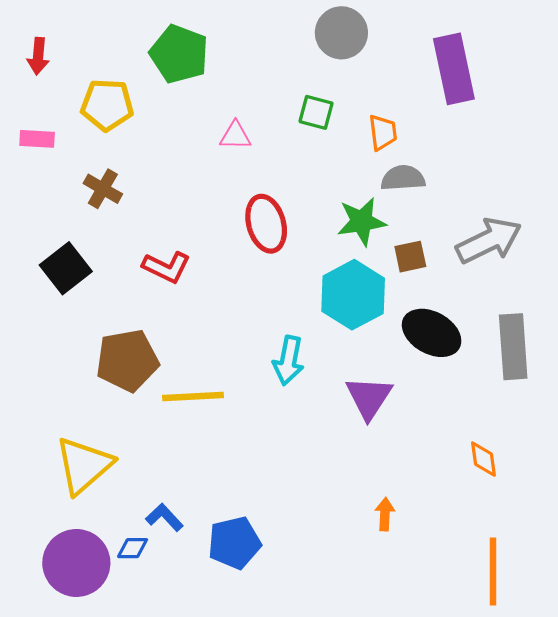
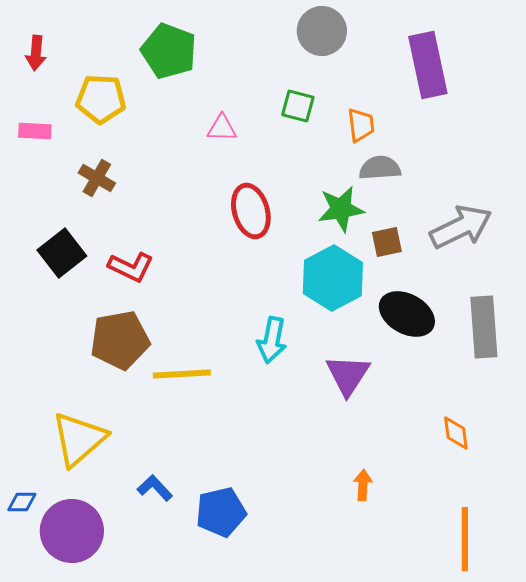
red L-shape: (166, 267) -> (131, 267), moved
blue diamond: (133, 548) -> (22, 502), moved

